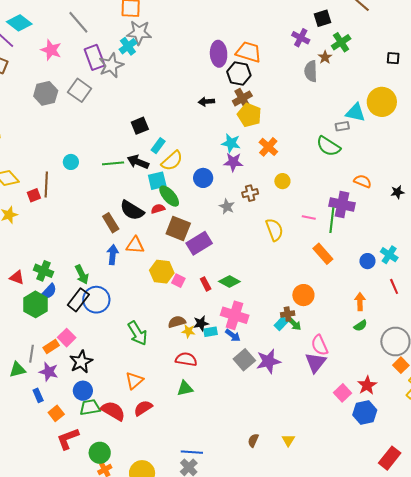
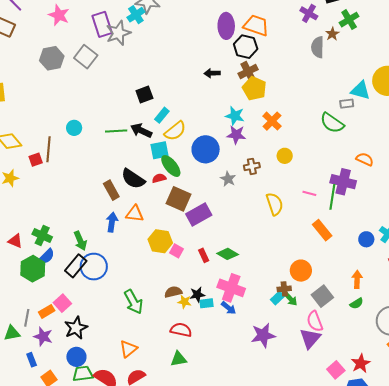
blue circle: (203, 178) -> (206, 149), size x1.4
gray square: (244, 360) -> (322, 296), moved

